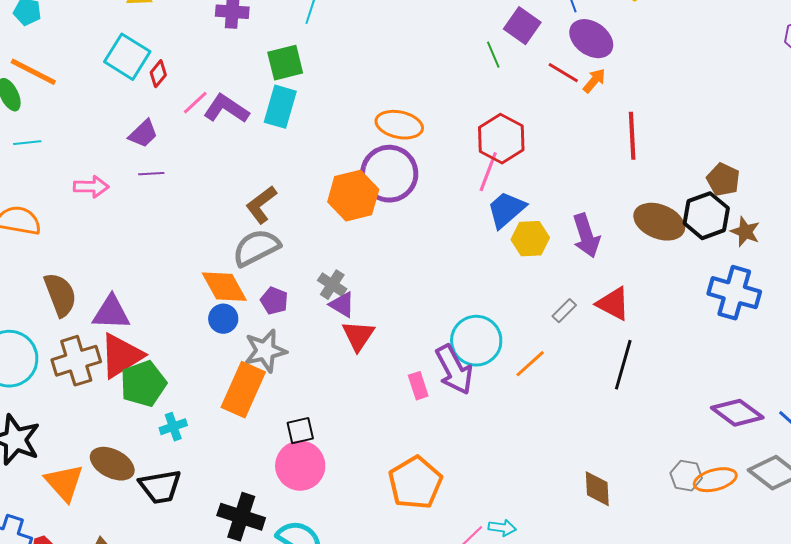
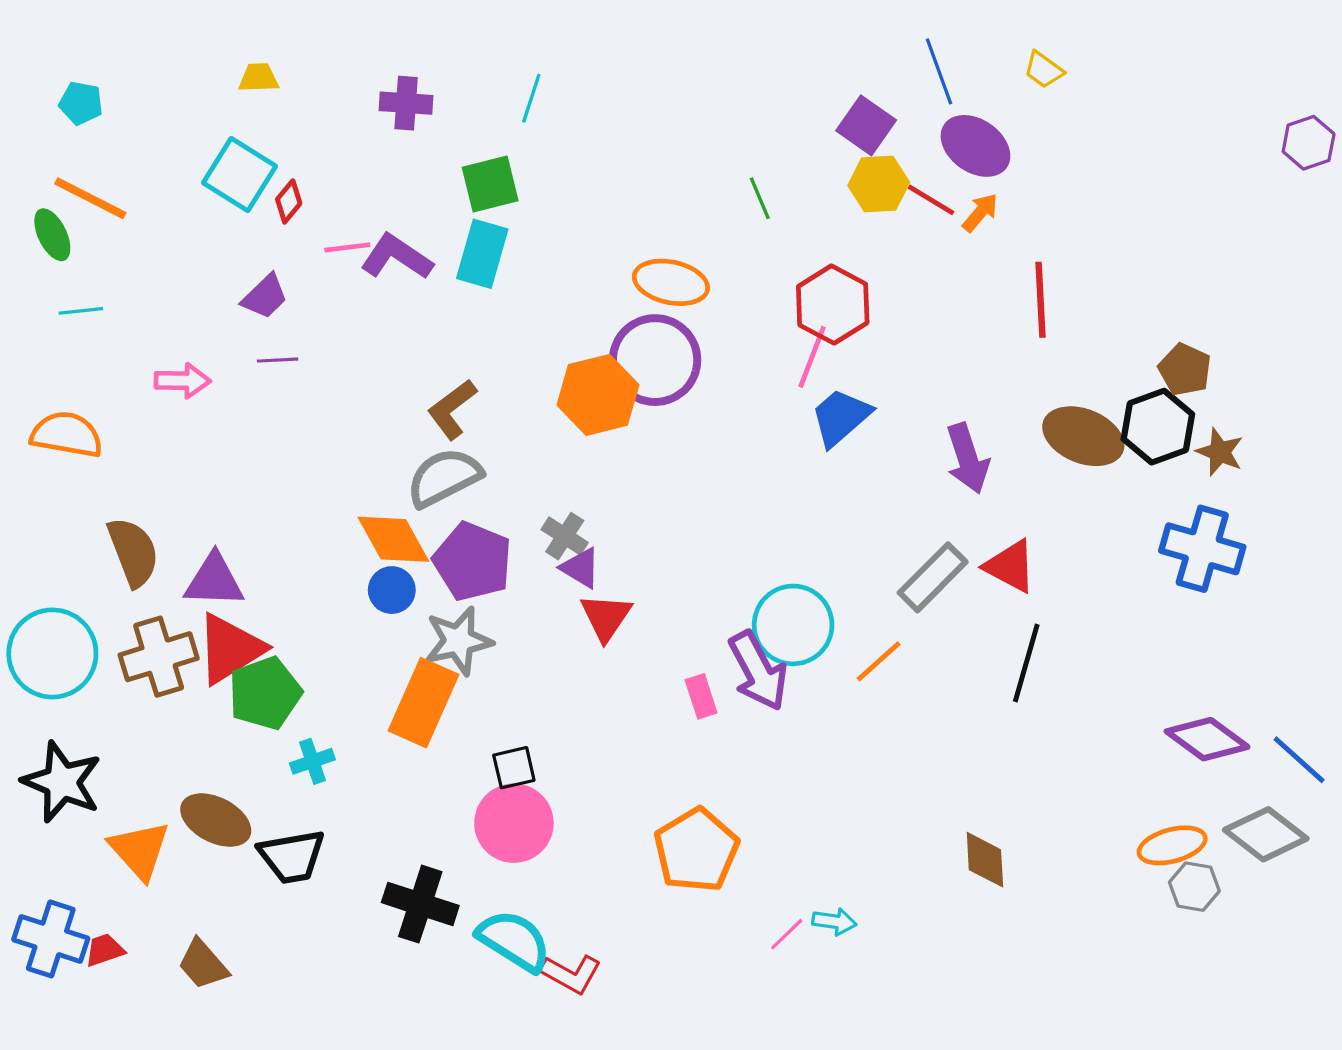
green line: (493, 55) -> (760, 198), moved
pink line: (195, 103) -> (347, 247), turned 36
yellow hexagon: (530, 239) -> (879, 184), moved
purple pentagon: (274, 301) -> (473, 561), size x1.8
gray rectangle: (564, 311) -> (933, 577), size x1.8
gray hexagon: (686, 476) -> (1194, 887), moved

